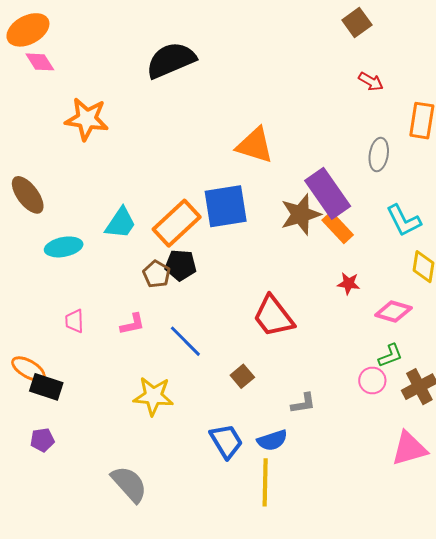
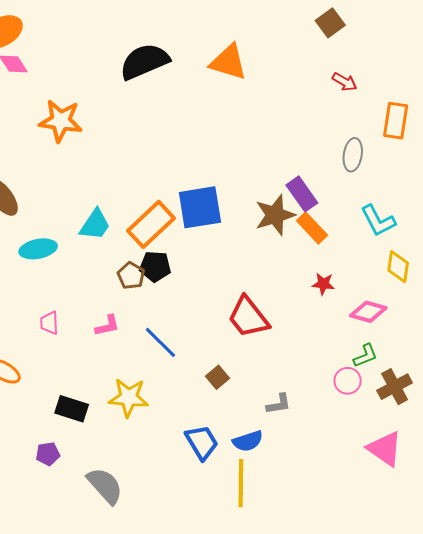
orange triangle: (255, 145) -> (228, 62), moved
purple rectangle: (328, 193) -> (302, 194), size x0.7
black rectangle: (46, 387) -> (72, 409), moved
purple pentagon: (42, 440) -> (48, 454), moved
pink triangle: (409, 449) -> (385, 449), turned 51

